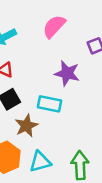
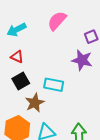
purple star: (67, 73) -> (82, 60), moved

